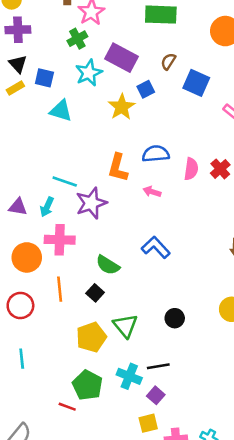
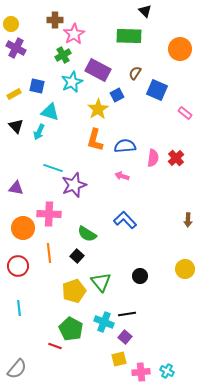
purple cross: (18, 30) -> (16, 48), turned 30
black triangle: (18, 64) -> (16, 126), moved
orange L-shape: (118, 168) -> (95, 140), moved
cyan arrow: (47, 207) -> (39, 132), moved

